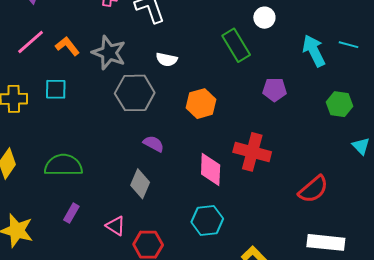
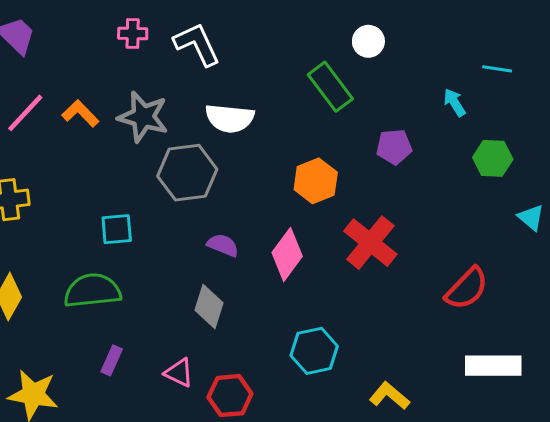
cyan arrow: (314, 51) -> (454, 102), moved, size x0.6
white semicircle: (167, 60) -> (230, 118), size x1.5
cyan square: (56, 89) -> (117, 229), moved
orange hexagon: (201, 104) -> (316, 181), moved
red cross: (252, 152) -> (370, 243), turned 30
pink diamond: (211, 170) -> (287, 254), moved, turned 40

